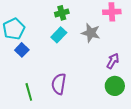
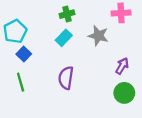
purple semicircle: (59, 84) -> (66, 78), moved
green line: (29, 92) -> (21, 82), moved

